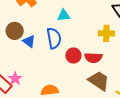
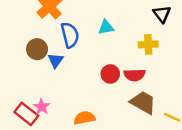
cyan triangle: (64, 15) -> (106, 27), moved
blue semicircle: (54, 38) -> (70, 35), moved
blue triangle: (29, 41) -> (55, 61), turned 32

